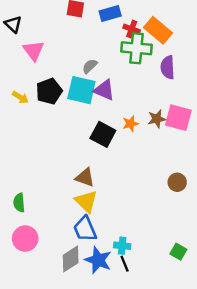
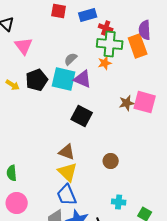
orange rectangle: (158, 30) -> (138, 46), moved, turned 30
purple semicircle: (168, 67) -> (145, 30), moved
orange star: (130, 124) -> (105, 63), moved
brown circle: (177, 182) -> (111, 161), moved
cyan cross: (122, 246) -> (119, 202), moved

